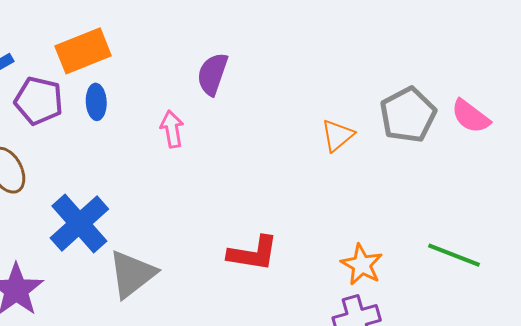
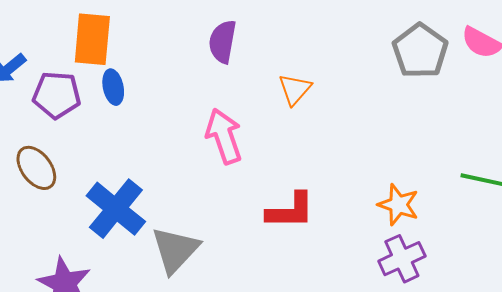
orange rectangle: (83, 51) -> (92, 39), turned -54
pink arrow: (172, 129) -> (224, 136), moved, size x1.5
orange triangle: (337, 135) -> (295, 89), moved

